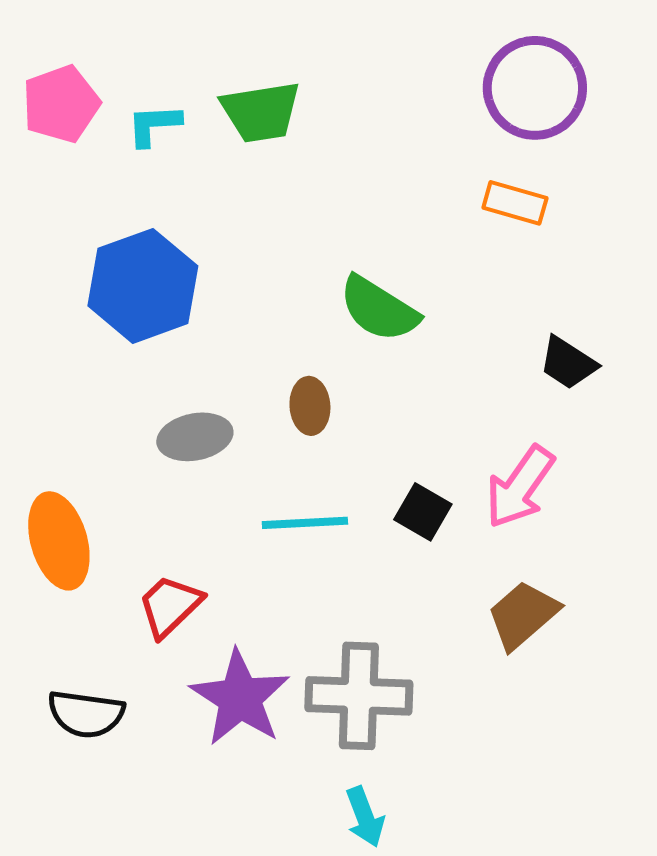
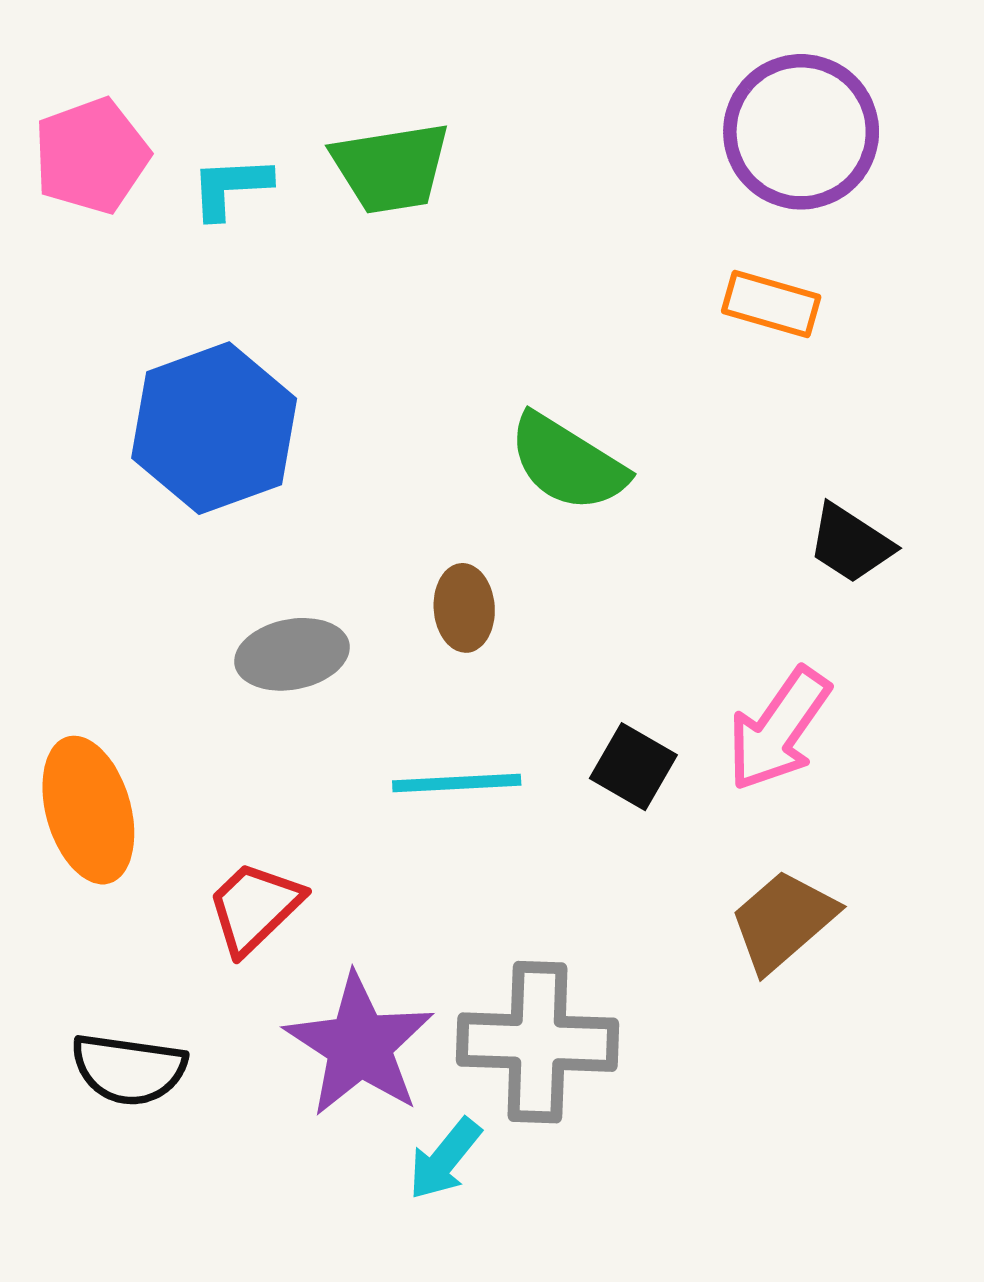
cyan arrow: (365, 817) -> (445, 1159), moved, turned 60

